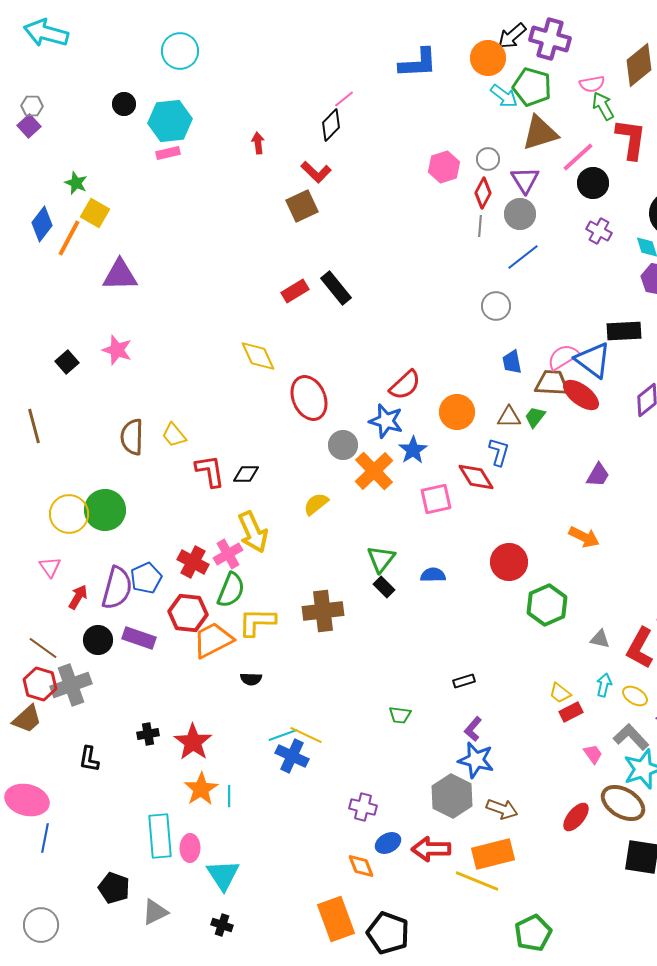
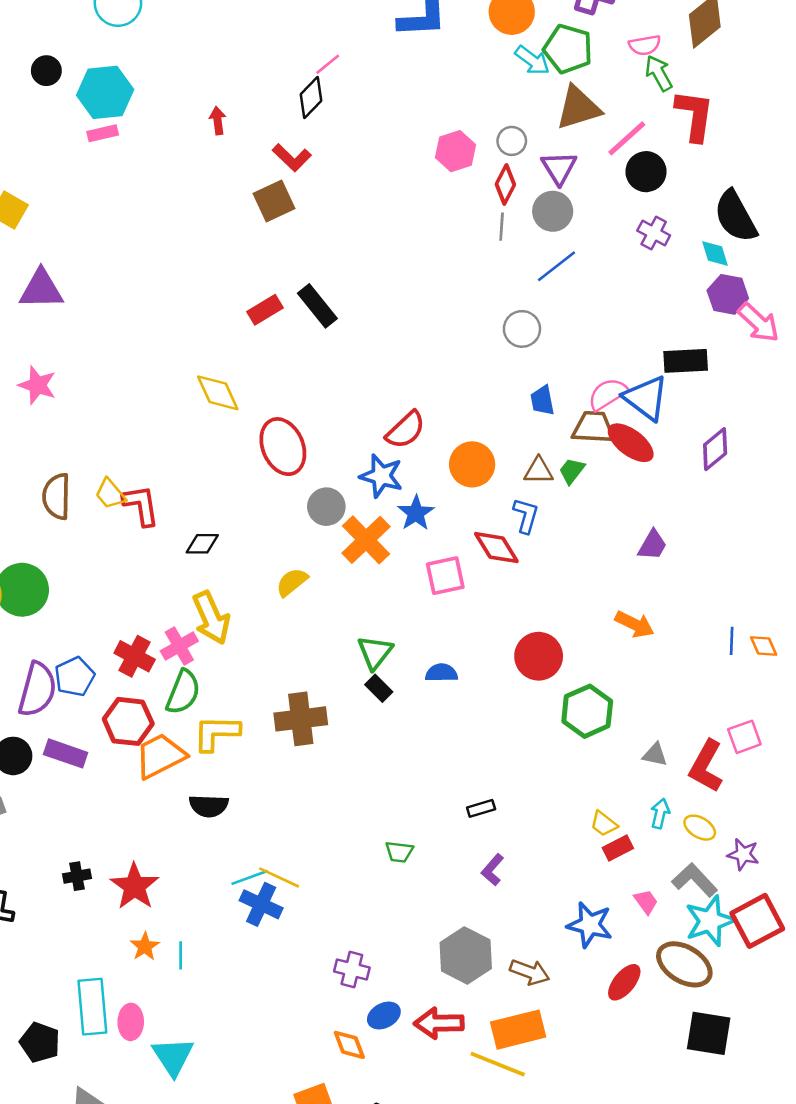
red L-shape: (210, 471) -> (141, 505), moved
black semicircle: (251, 679) -> (209, 806), size x1.4
blue star: (476, 760) -> (590, 925), moved
orange star: (201, 789) -> (145, 946), size x0.7
black pentagon: (114, 888) -> (40, 1042), moved

